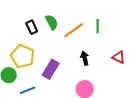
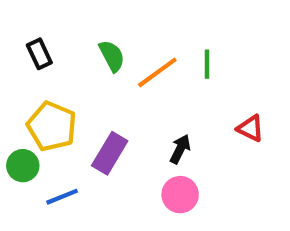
black rectangle: (32, 27) -> (39, 54), moved
black arrow: (85, 58) -> (180, 149), moved, turned 40

